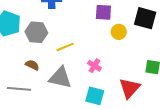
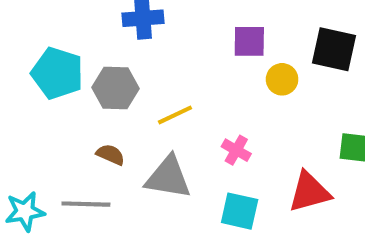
red triangle: (130, 88) -> (309, 192), turned 35

